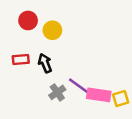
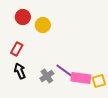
red rectangle: (21, 60) -> (17, 49), turned -56
black arrow: (45, 63) -> (20, 71), moved

